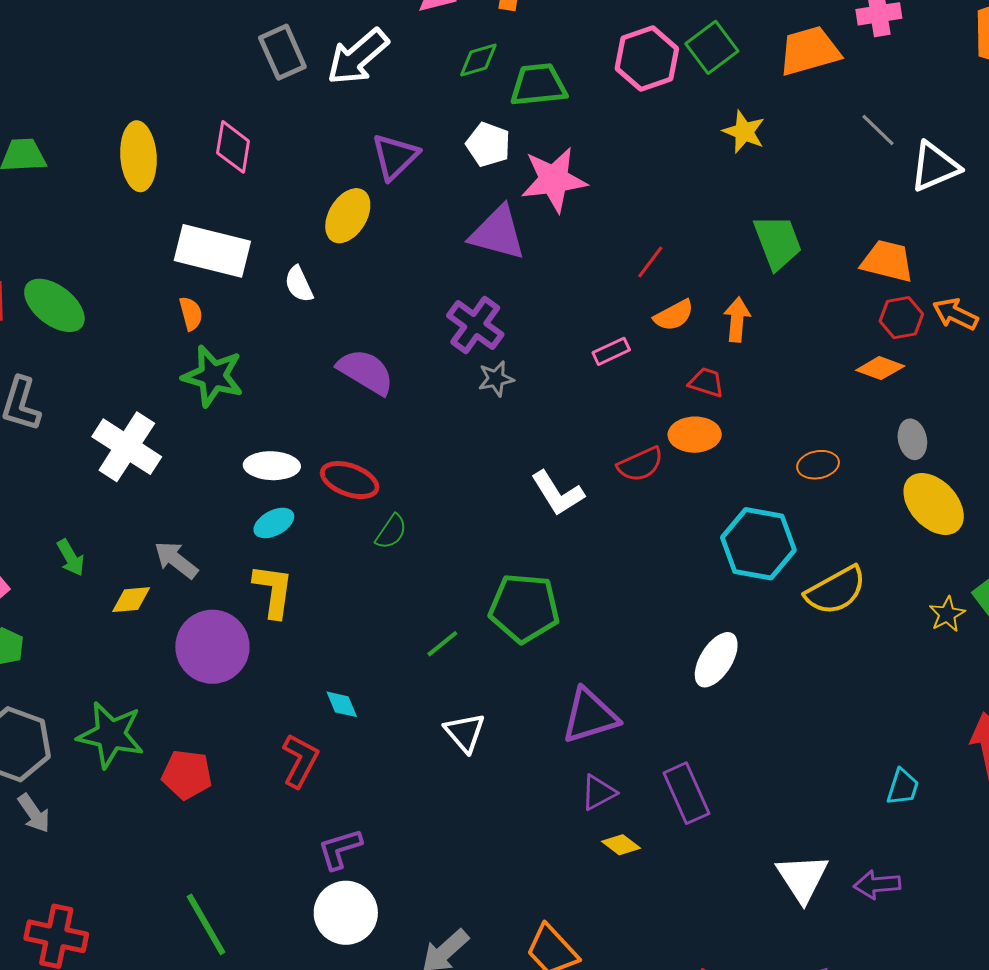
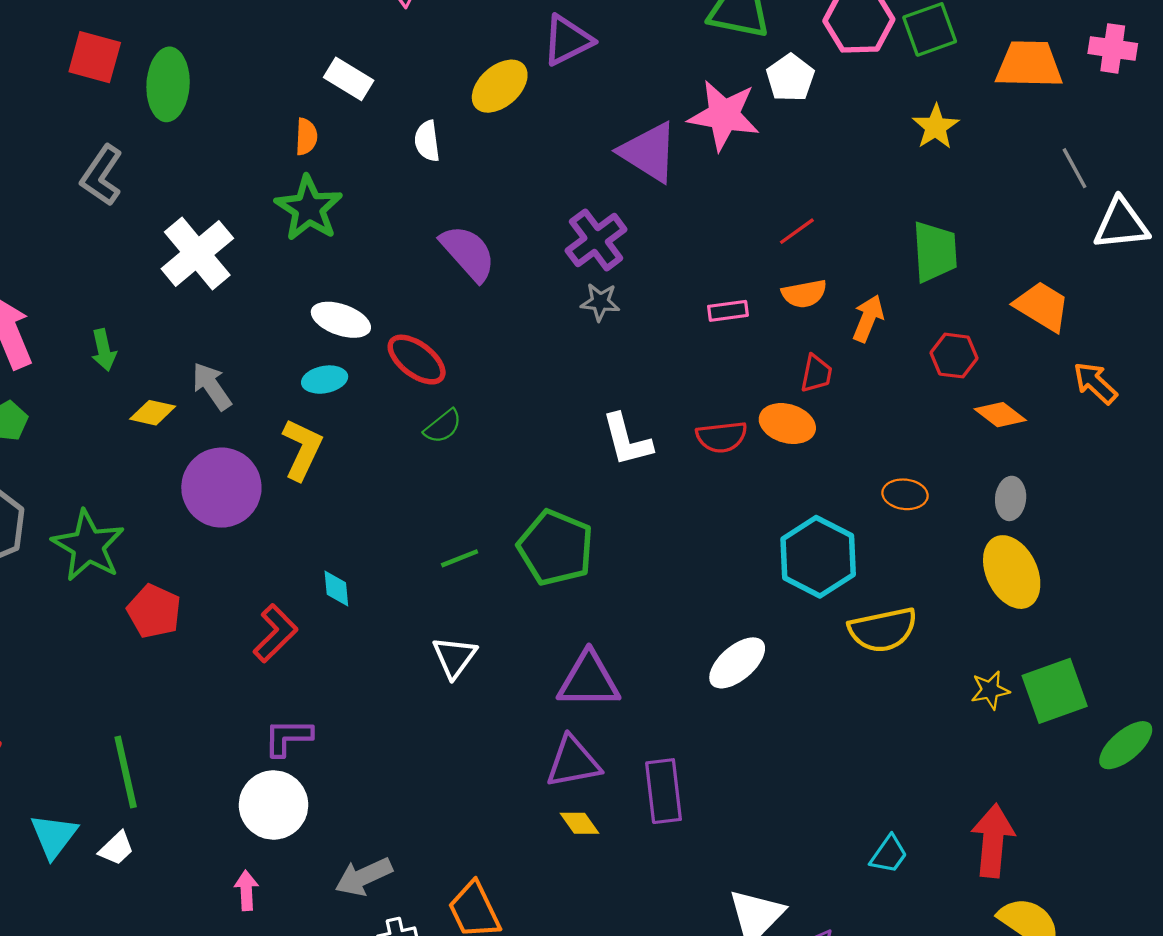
white pentagon: (488, 144) -> (790, 78), moved
white rectangle: (212, 251) -> (349, 79), size x0.6
green ellipse: (54, 305) -> (168, 84), turned 38
red hexagon: (901, 318) -> (954, 356), moved
red trapezoid: (706, 382) -> (816, 374), turned 66
purple triangle: (598, 792) -> (573, 762), size x1.4

